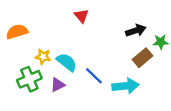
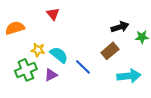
red triangle: (81, 16) -> (53, 14), moved
brown rectangle: (143, 58) -> (110, 51), moved
cyan arrow: (126, 86) -> (129, 76), moved

